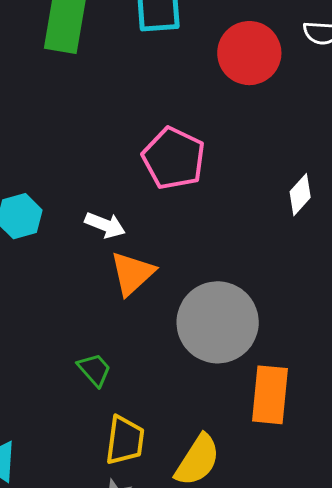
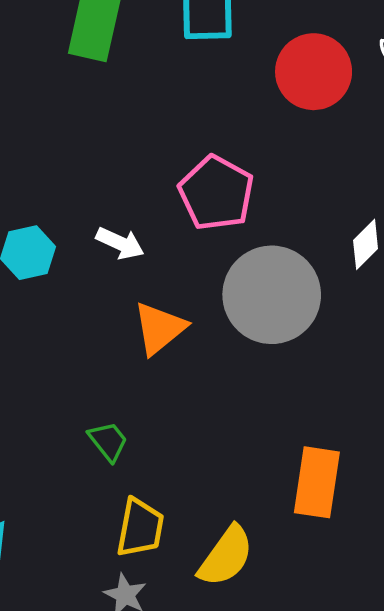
white arrow: (105, 225) -> (120, 243), moved
gray circle: (218, 322) -> (272, 295), moved

